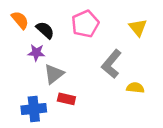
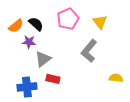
orange semicircle: (20, 20) -> (16, 26), moved, turned 91
yellow triangle: (138, 28) -> (100, 22), moved
yellow semicircle: (135, 88) -> (116, 78), moved

